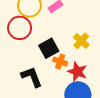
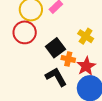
red star: (77, 72) -> (86, 66), turned 30
black L-shape: (32, 77) -> (56, 77), moved

